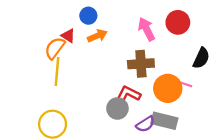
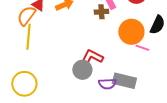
brown cross: (141, 64) -> (101, 12), moved, size x0.6
orange circle: (168, 88) -> (131, 32), moved
purple semicircle: (145, 124) -> (107, 84), turned 30

